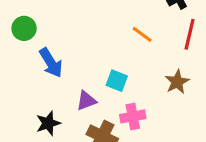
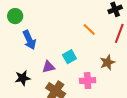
cyan square: (117, 81) -> (69, 57), turned 32
pink cross: (133, 116) -> (88, 81), moved

